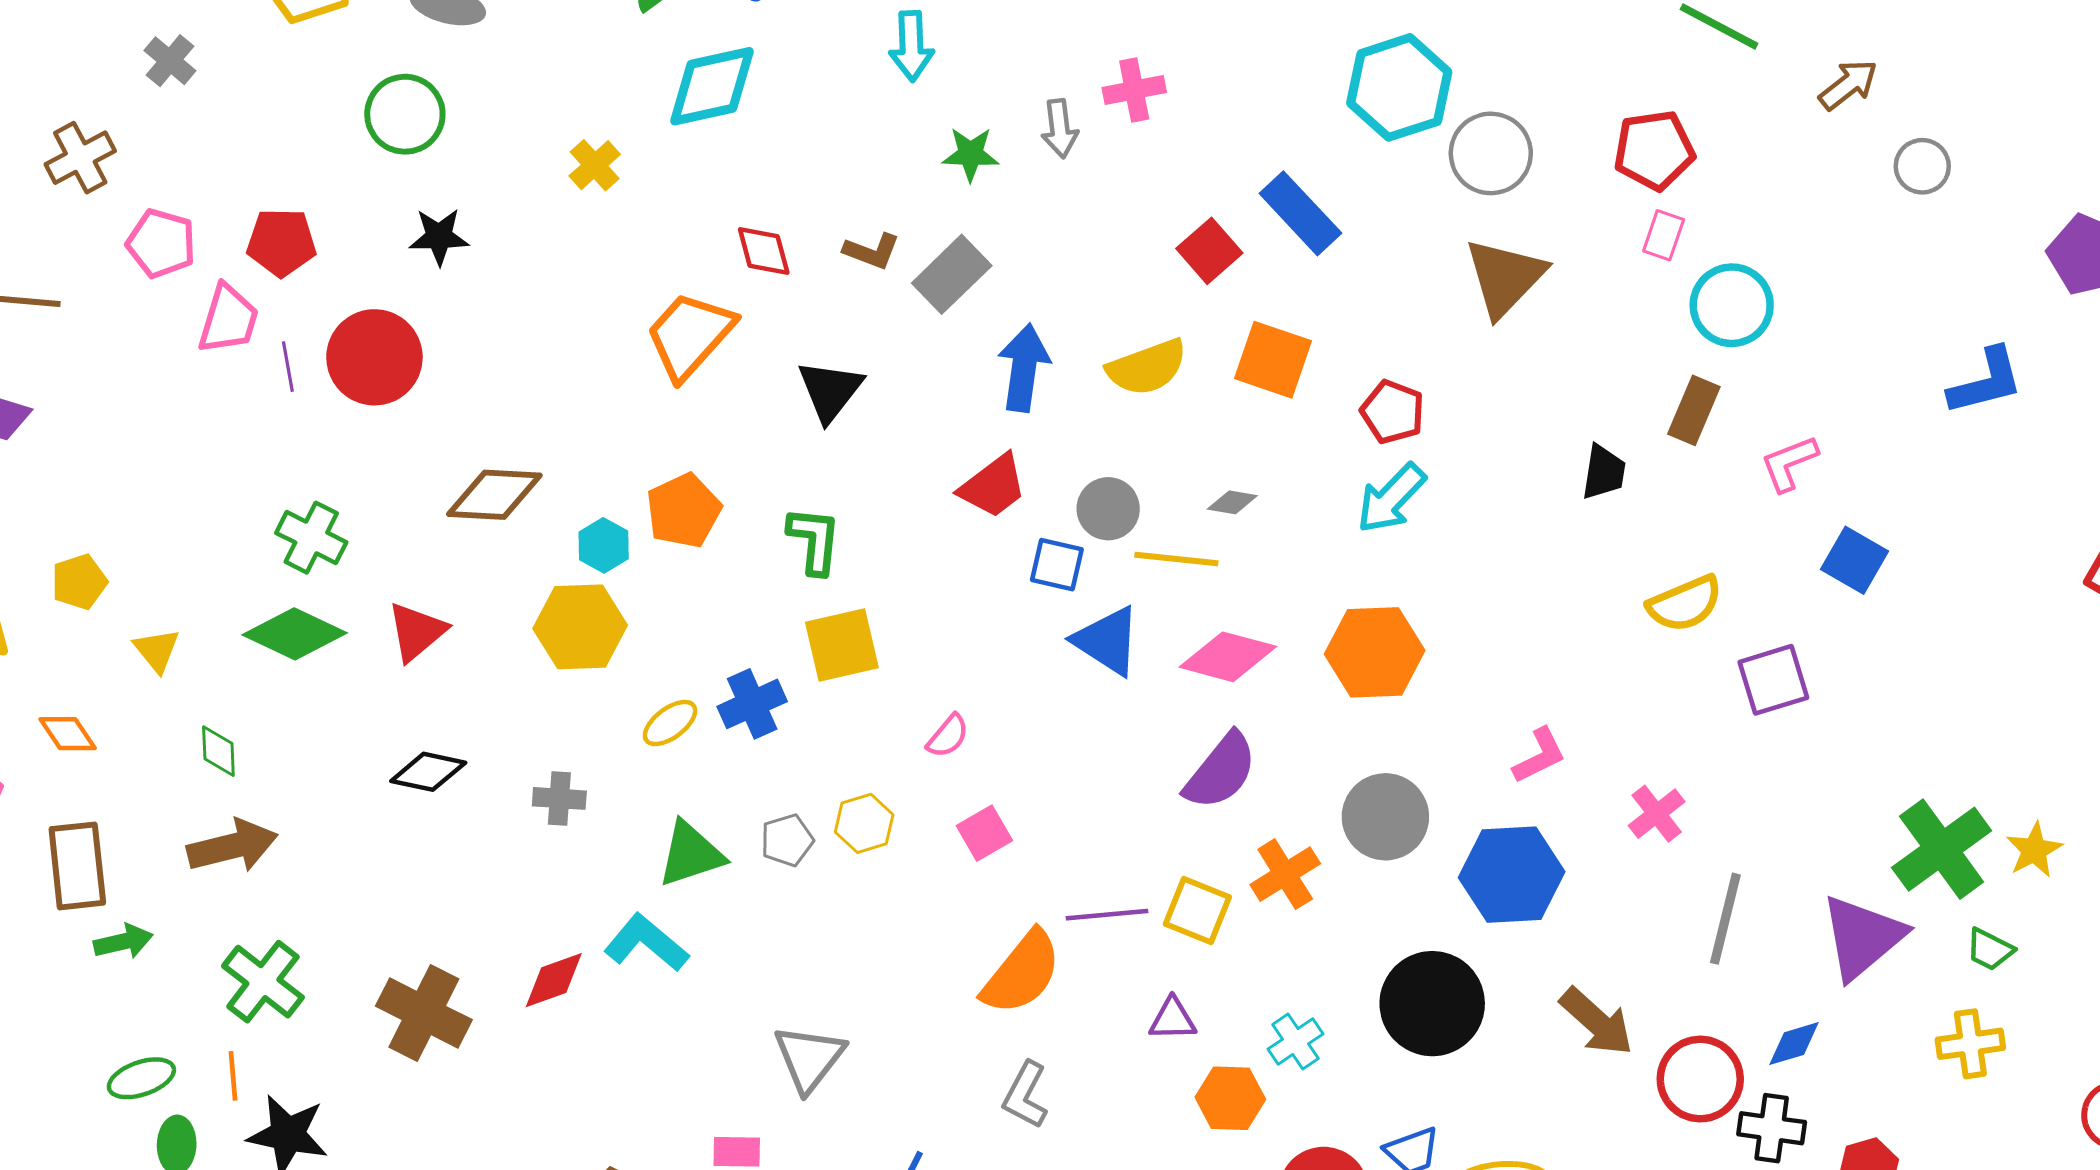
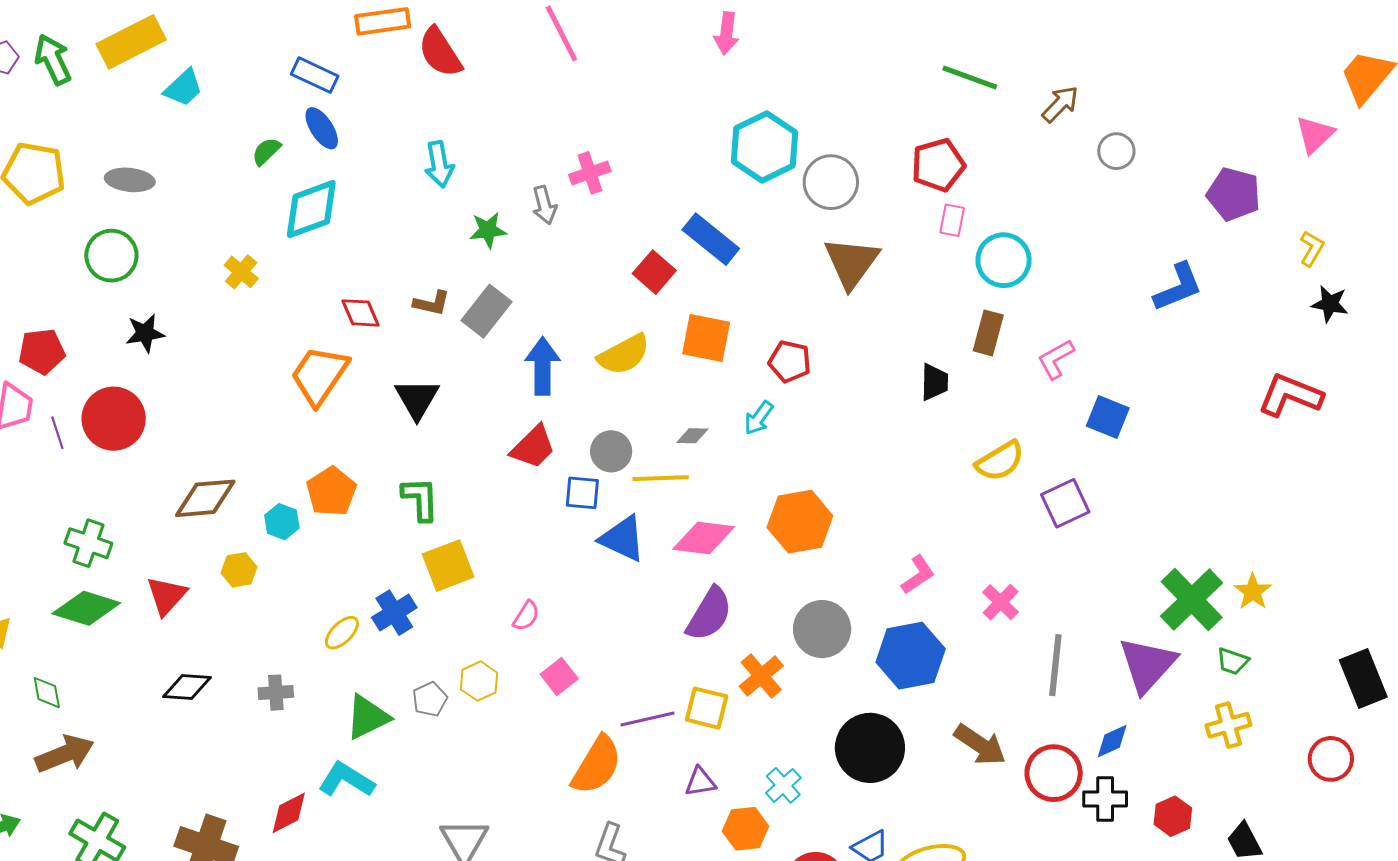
cyan arrow: (1391, 498) -> (759, 418), moved, size x0.7
yellow hexagon: (580, 627) -> (239, 570), moved, size x0.6

